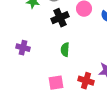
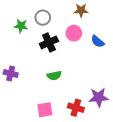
green semicircle: (65, 50) -> (54, 76), turned -104

